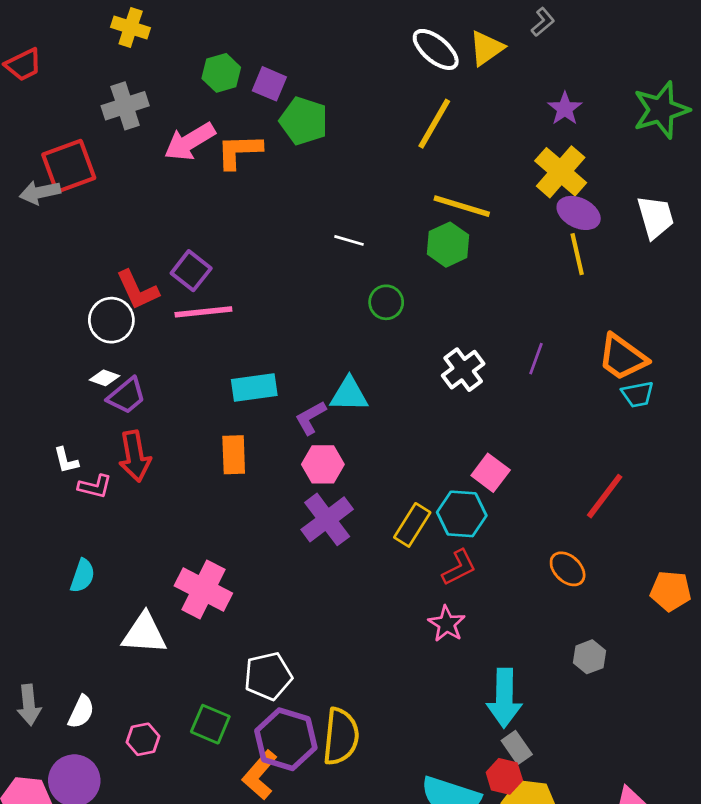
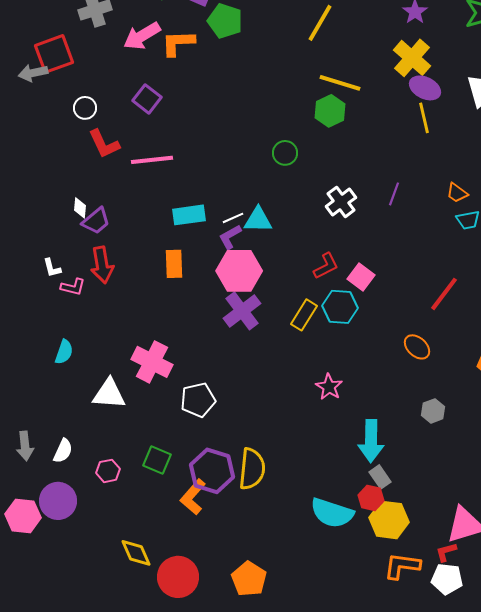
white line: (349, 240) -> (233, 218), moved, turned -40
purple square: (191, 271) -> (147, 99), moved
white circle: (111, 320) -> (85, 108), moved, size x0.7
orange trapezoid: (623, 357) -> (457, 193), size x0.6
white diamond: (104, 378) -> (80, 208), turned 75
pink hexagon: (323, 464) -> (239, 271), size x1.5
red L-shape: (459, 567) -> (326, 266), moved
white pentagon: (268, 676) -> (198, 400), moved

